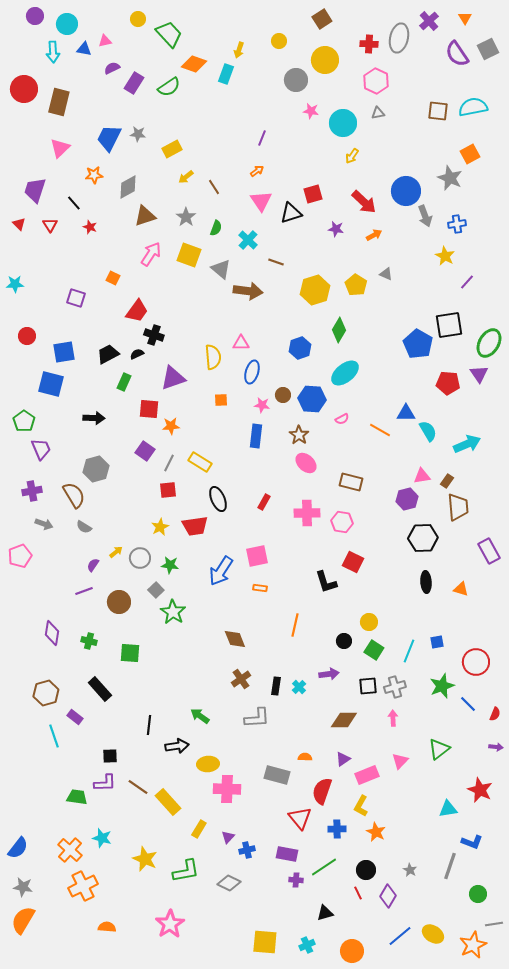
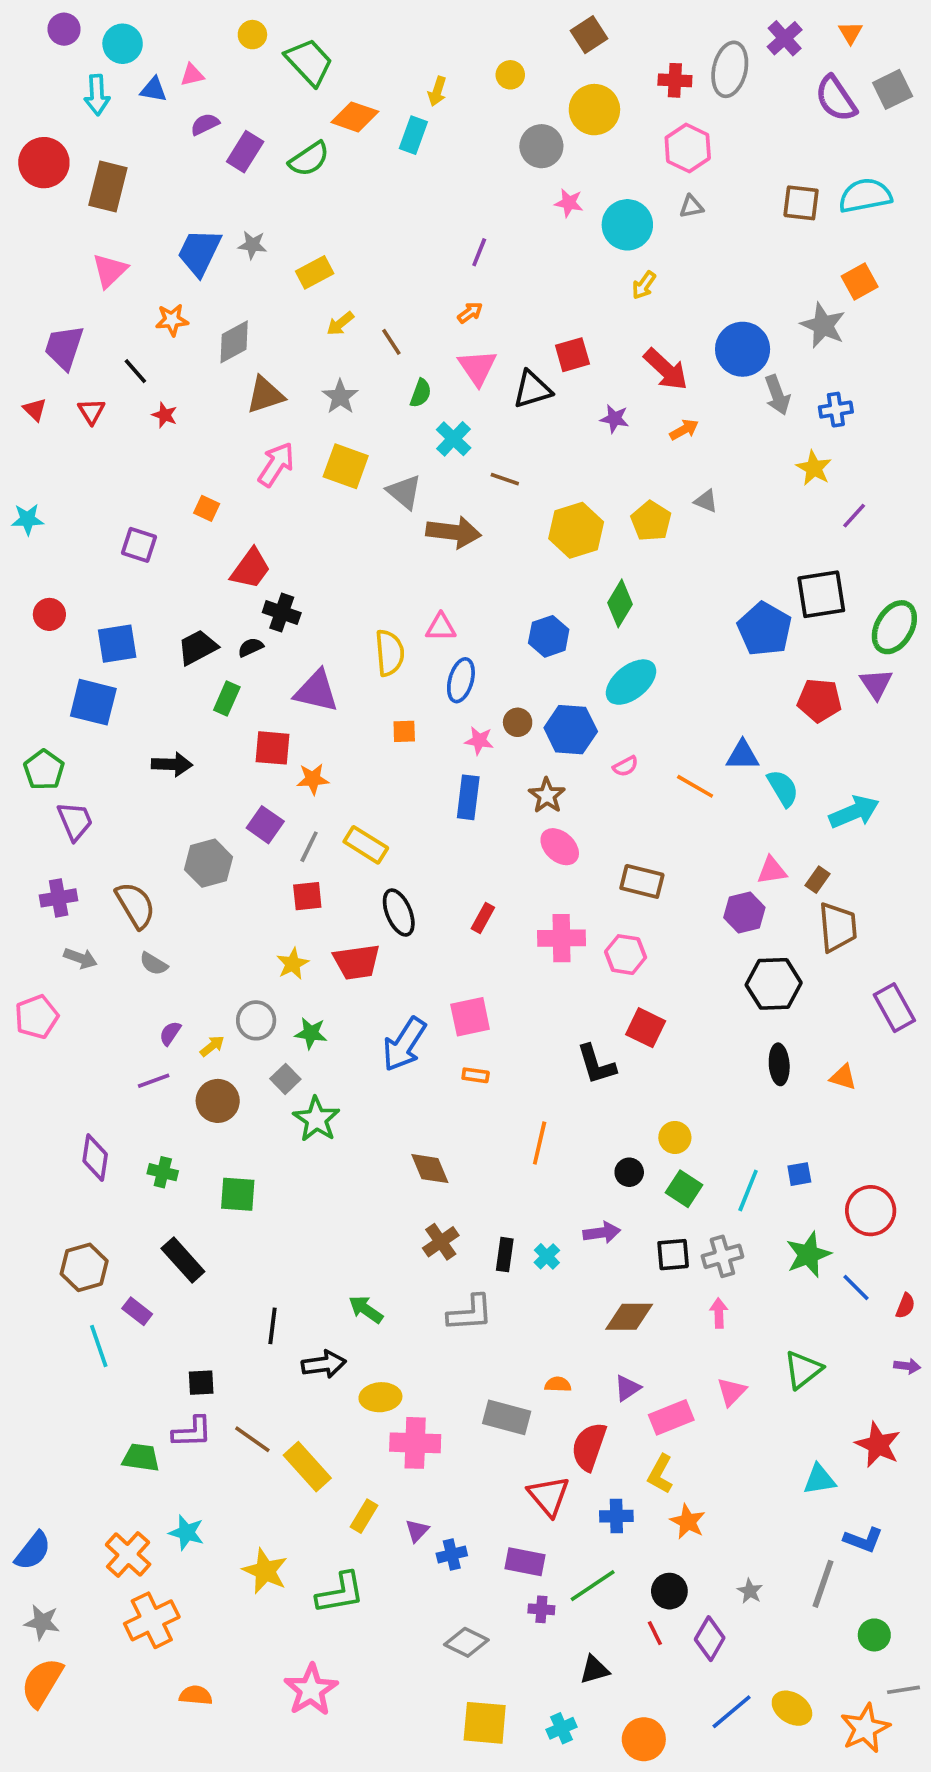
green semicircle: (216, 228) -> (421, 393), moved
purple triangle: (173, 378) -> (316, 691), turned 32
gray hexagon: (96, 469) -> (209, 863), moved
yellow arrow: (116, 552) -> (212, 1046), moved
gray diamond: (229, 883) -> (466, 1642), moved

